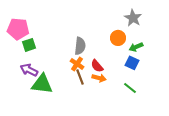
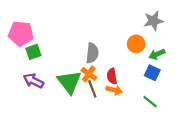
gray star: (133, 18) -> (153, 21), turned 30
red semicircle: (97, 66) -> (112, 76), turned 32
green triangle: (42, 84) -> (69, 82), moved, turned 45

